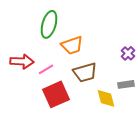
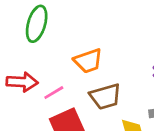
green ellipse: (49, 24) -> (37, 24), moved

